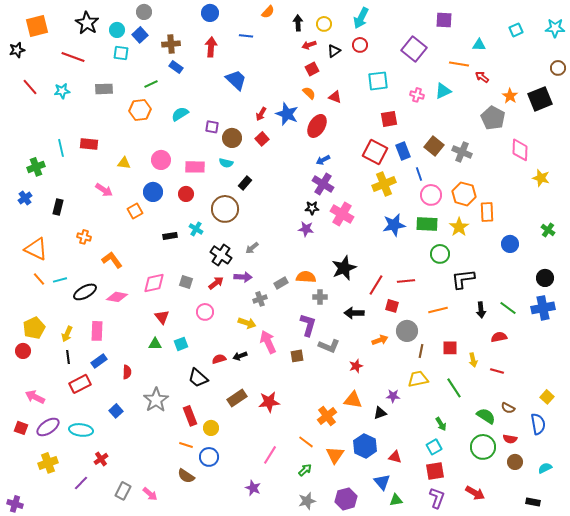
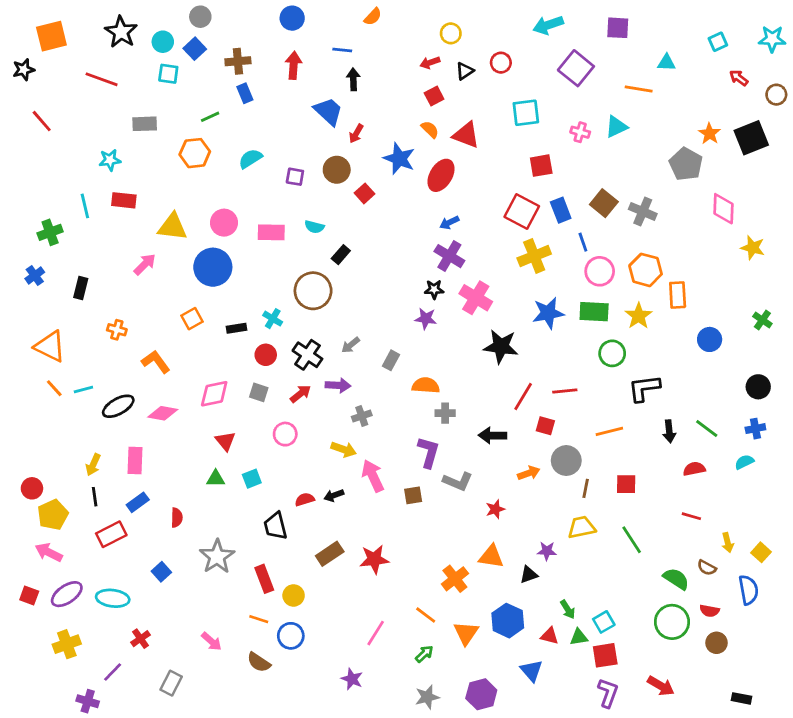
cyan arrow: (361, 18) -> (548, 25), moved, turned 45
black arrow: (298, 23) -> (353, 79), moved
blue rectangle: (176, 67) -> (245, 93), turned 32
red arrow: (482, 77) -> (739, 78), moved
cyan star: (62, 91) -> (110, 160), moved
red triangle: (335, 97) -> (466, 135), size x1.5
red arrow: (261, 114) -> (356, 134), moved
brown circle: (232, 138) -> (337, 170), moved
yellow triangle: (124, 163) -> (173, 227), size x1.6
pink arrow: (104, 190) -> (145, 264), turned -78
blue circle: (153, 192) -> (213, 267), size x1.4
red circle: (186, 194) -> (266, 355), moved
orange square: (135, 211) -> (192, 319), moved
black star: (344, 268) -> (501, 346), moved, turned 30
gray rectangle: (281, 283) -> (391, 360), moved, turned -32
blue cross: (543, 308) -> (755, 429), size x0.6
yellow pentagon: (34, 328) -> (53, 515), moved
yellow arrow: (473, 360) -> (728, 543), moved
black trapezoid: (198, 378) -> (275, 526), turned 35
green arrow: (441, 424) -> (568, 609), moved
cyan semicircle: (545, 468) -> (744, 462), moved
pink arrow: (150, 494) -> (211, 641), moved
green triangle: (396, 500) -> (579, 637), moved
purple cross: (15, 504) -> (88, 701), moved

